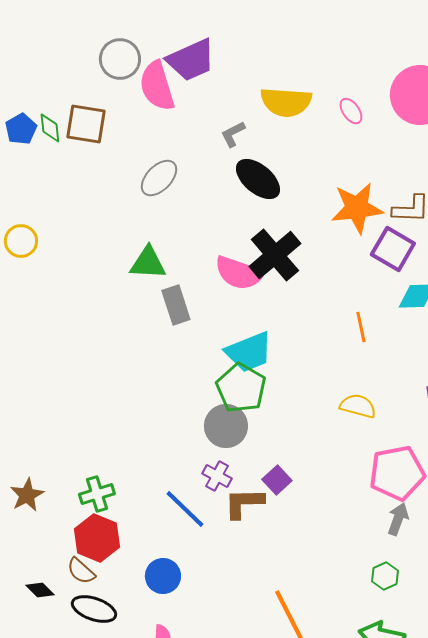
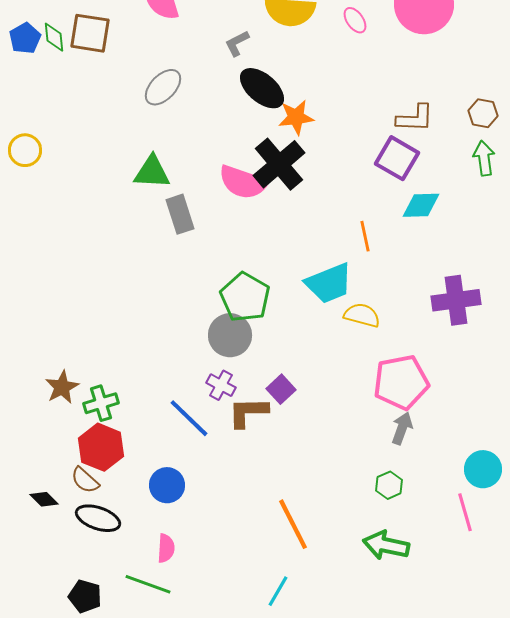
orange star: (357, 208) -> (296, 117), moved, size x0.7
cyan trapezoid: (249, 352) -> (329, 283), moved
brown star: (27, 495) -> (62, 387), moved

